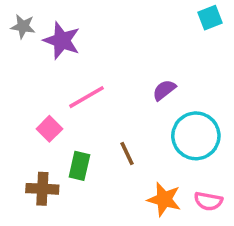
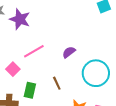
purple semicircle: (164, 90) -> (69, 52), moved

